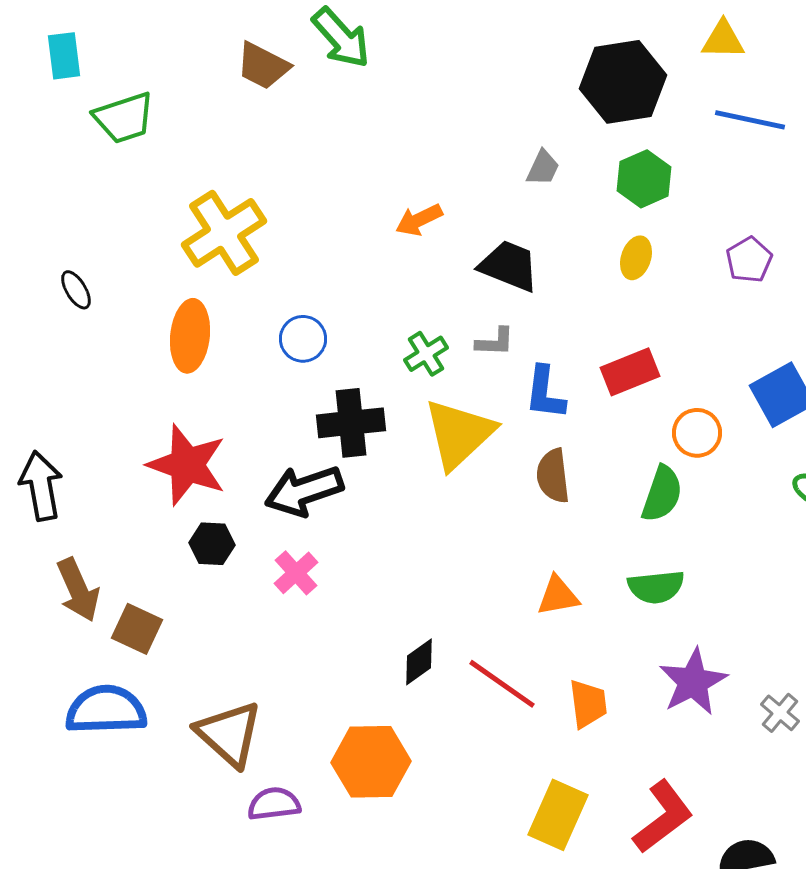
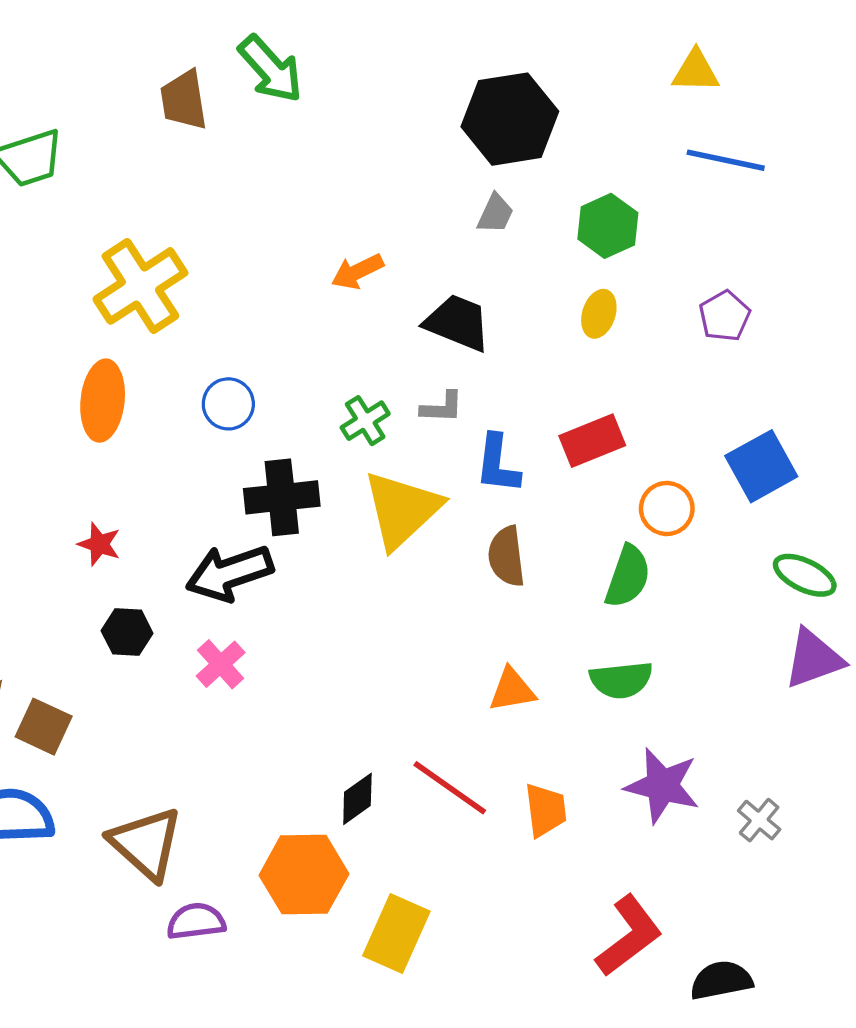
brown trapezoid: (263, 66) -> (184, 100), turned 54
black hexagon: (623, 82) -> (510, 119), moved
red star: (187, 465) -> (99, 544), size x0.5
black diamond: (419, 662) -> (357, 799), moved
purple star: (693, 682) -> (662, 786), turned -30
yellow rectangle: (558, 815) -> (396, 934), moved

